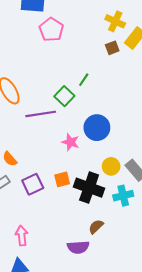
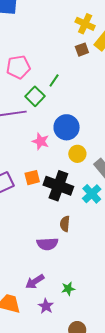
pink pentagon: (51, 30) -> (18, 67), moved, turned 30
yellow circle: (111, 166) -> (77, 154), moved
cyan cross: (123, 196) -> (92, 194), turned -30
brown semicircle: (96, 227) -> (65, 224), turned -42

